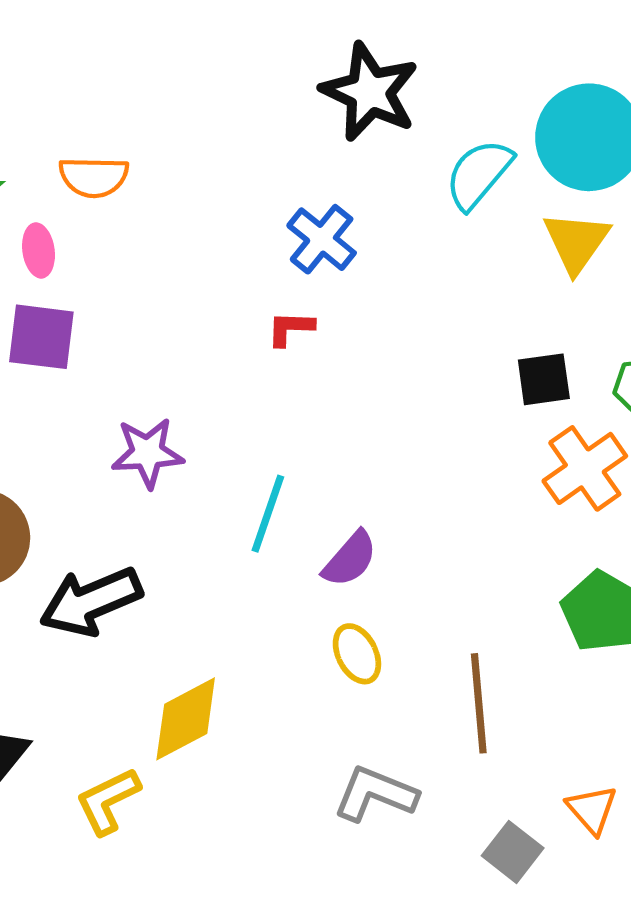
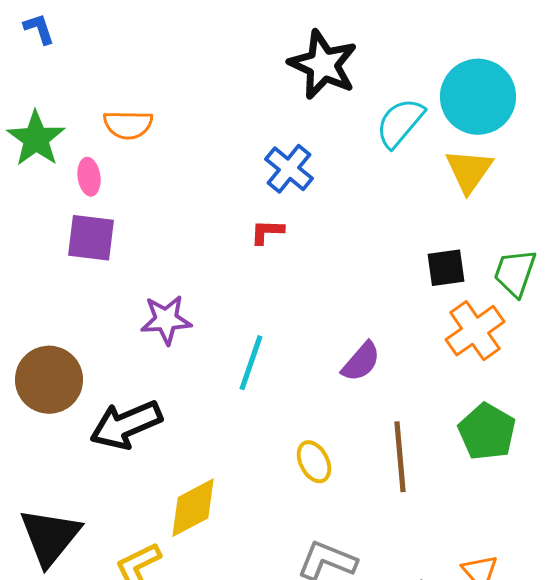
purple semicircle: (350, 559) -> (361, 362), moved
brown line: (479, 703) -> (400, 457), moved

